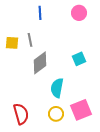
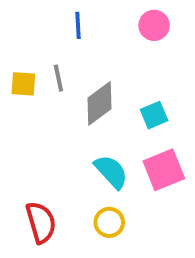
gray diamond: (40, 63) -> (99, 103), moved
cyan semicircle: (57, 88) -> (111, 172), turned 126
pink square: (81, 110) -> (164, 170), moved

